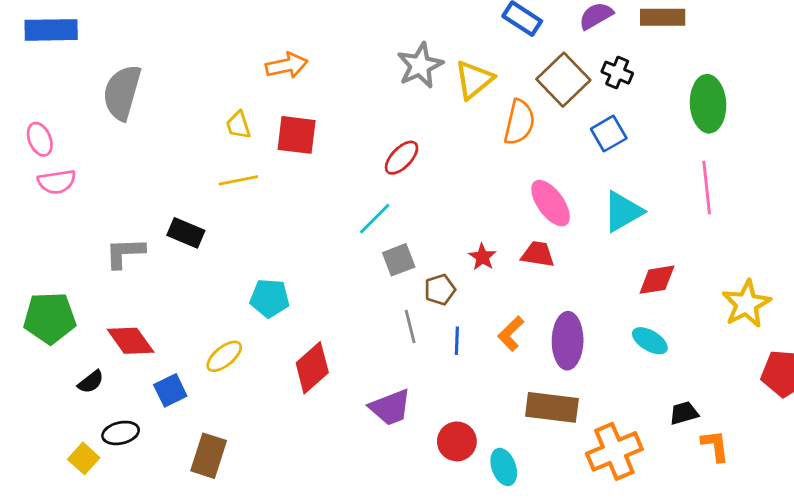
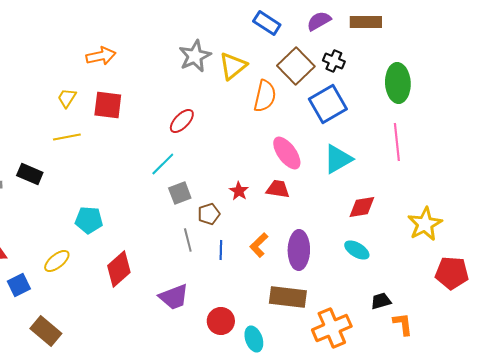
yellow trapezoid: (238, 125) -> (67, 98), turned 50
blue square: (609, 134) -> (328, 104), size x1.5
brown rectangle: (209, 456) -> (46, 331), turned -68

